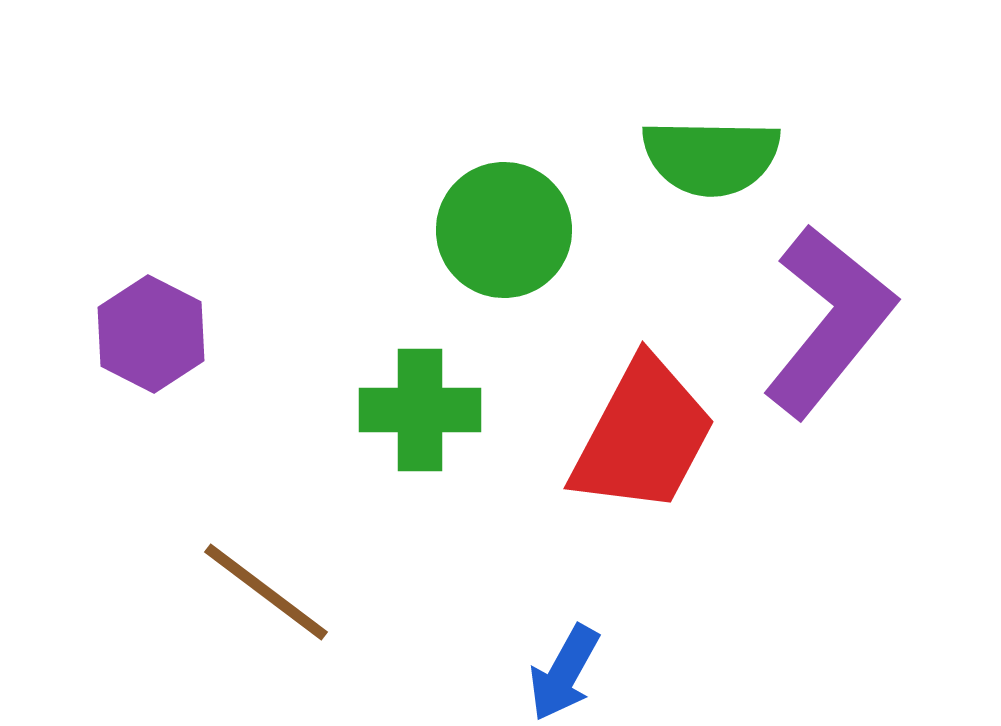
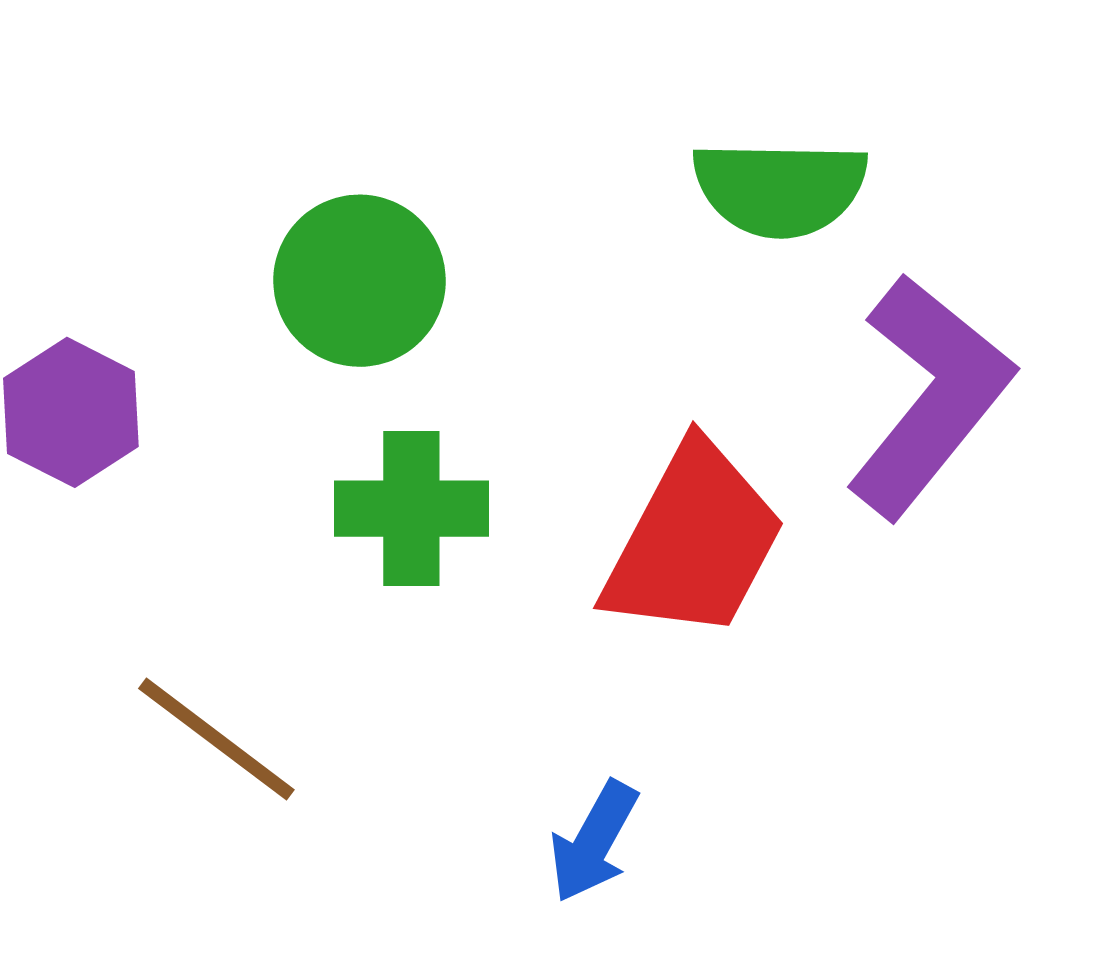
green circle: (504, 230) -> (360, 281), moved

